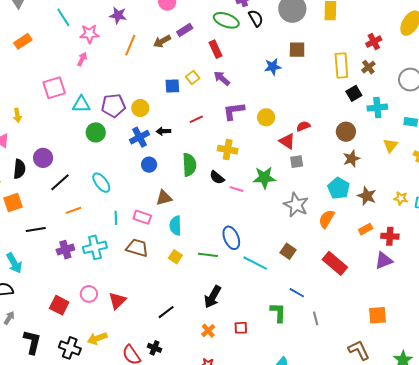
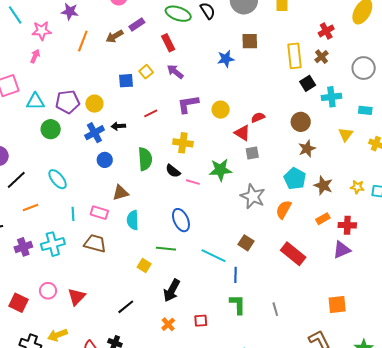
blue ellipse: (231, 238) -> (181, 220), moved
yellow square: (175, 257) -> (144, 266), moved
blue line: (297, 293) -> (236, 275), moved, turned 63

